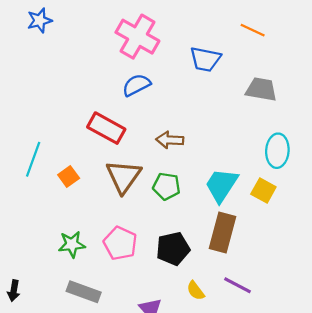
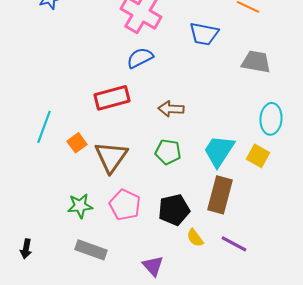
red rectangle: (106, 128) -> (112, 98), turned -44
brown triangle: (123, 177) -> (111, 157), moved
yellow semicircle: (196, 291) -> (195, 238), moved

